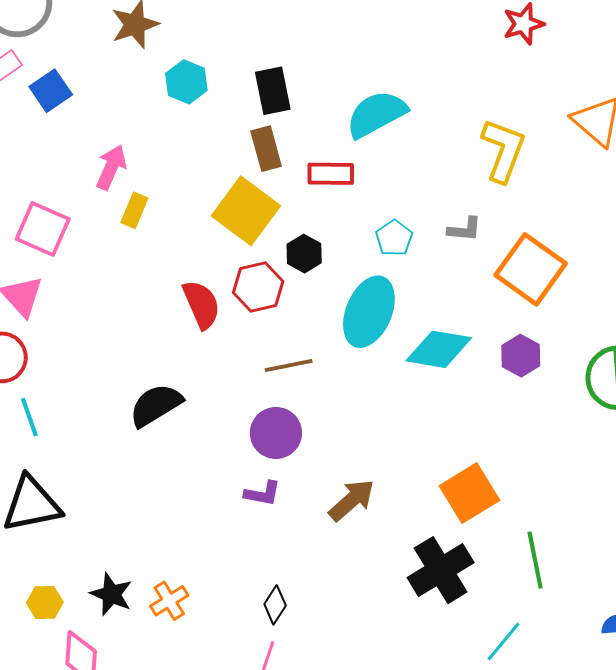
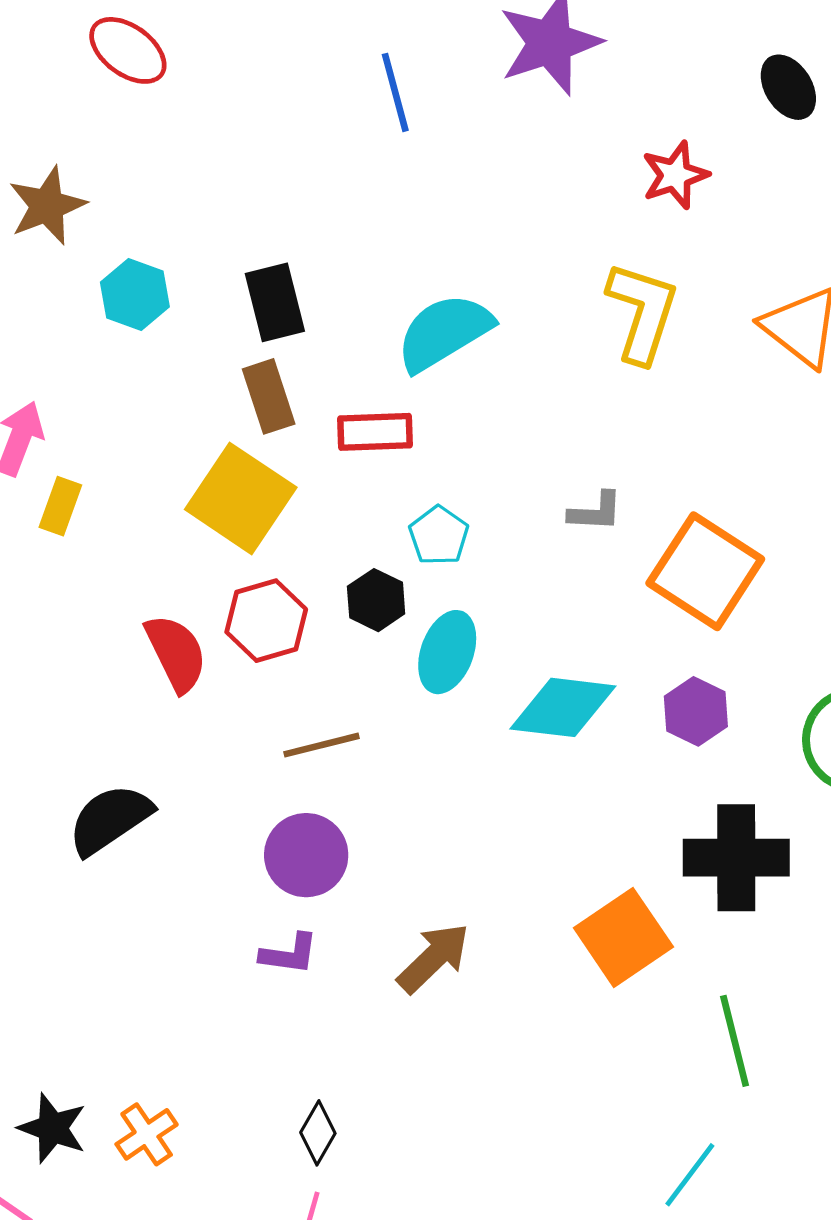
yellow L-shape: (503, 150) -> (642, 312), moved
cyan pentagon: (394, 238) -> (439, 536), moved
black hexagon: (304, 254) -> (376, 600), moved
cyan ellipse: (369, 312) -> (447, 652), size x0.7
black cross: (441, 570) -> (736, 858), moved, turned 34

